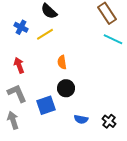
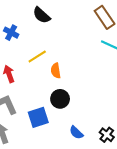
yellow line: (45, 34) -> (37, 57), moved
blue semicircle: (81, 119) -> (76, 133), turned 32

